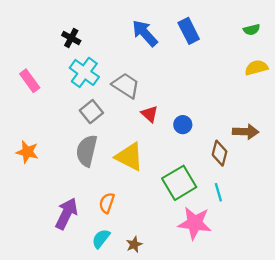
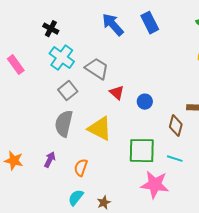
orange star: (27, 152) -> (14, 161), moved
green square: (179, 183) -> (142, 151), turned 32
cyan line: (218, 192) -> (175, 159), turned -56
purple arrow: (66, 214) -> (50, 160), moved, size x0.6

